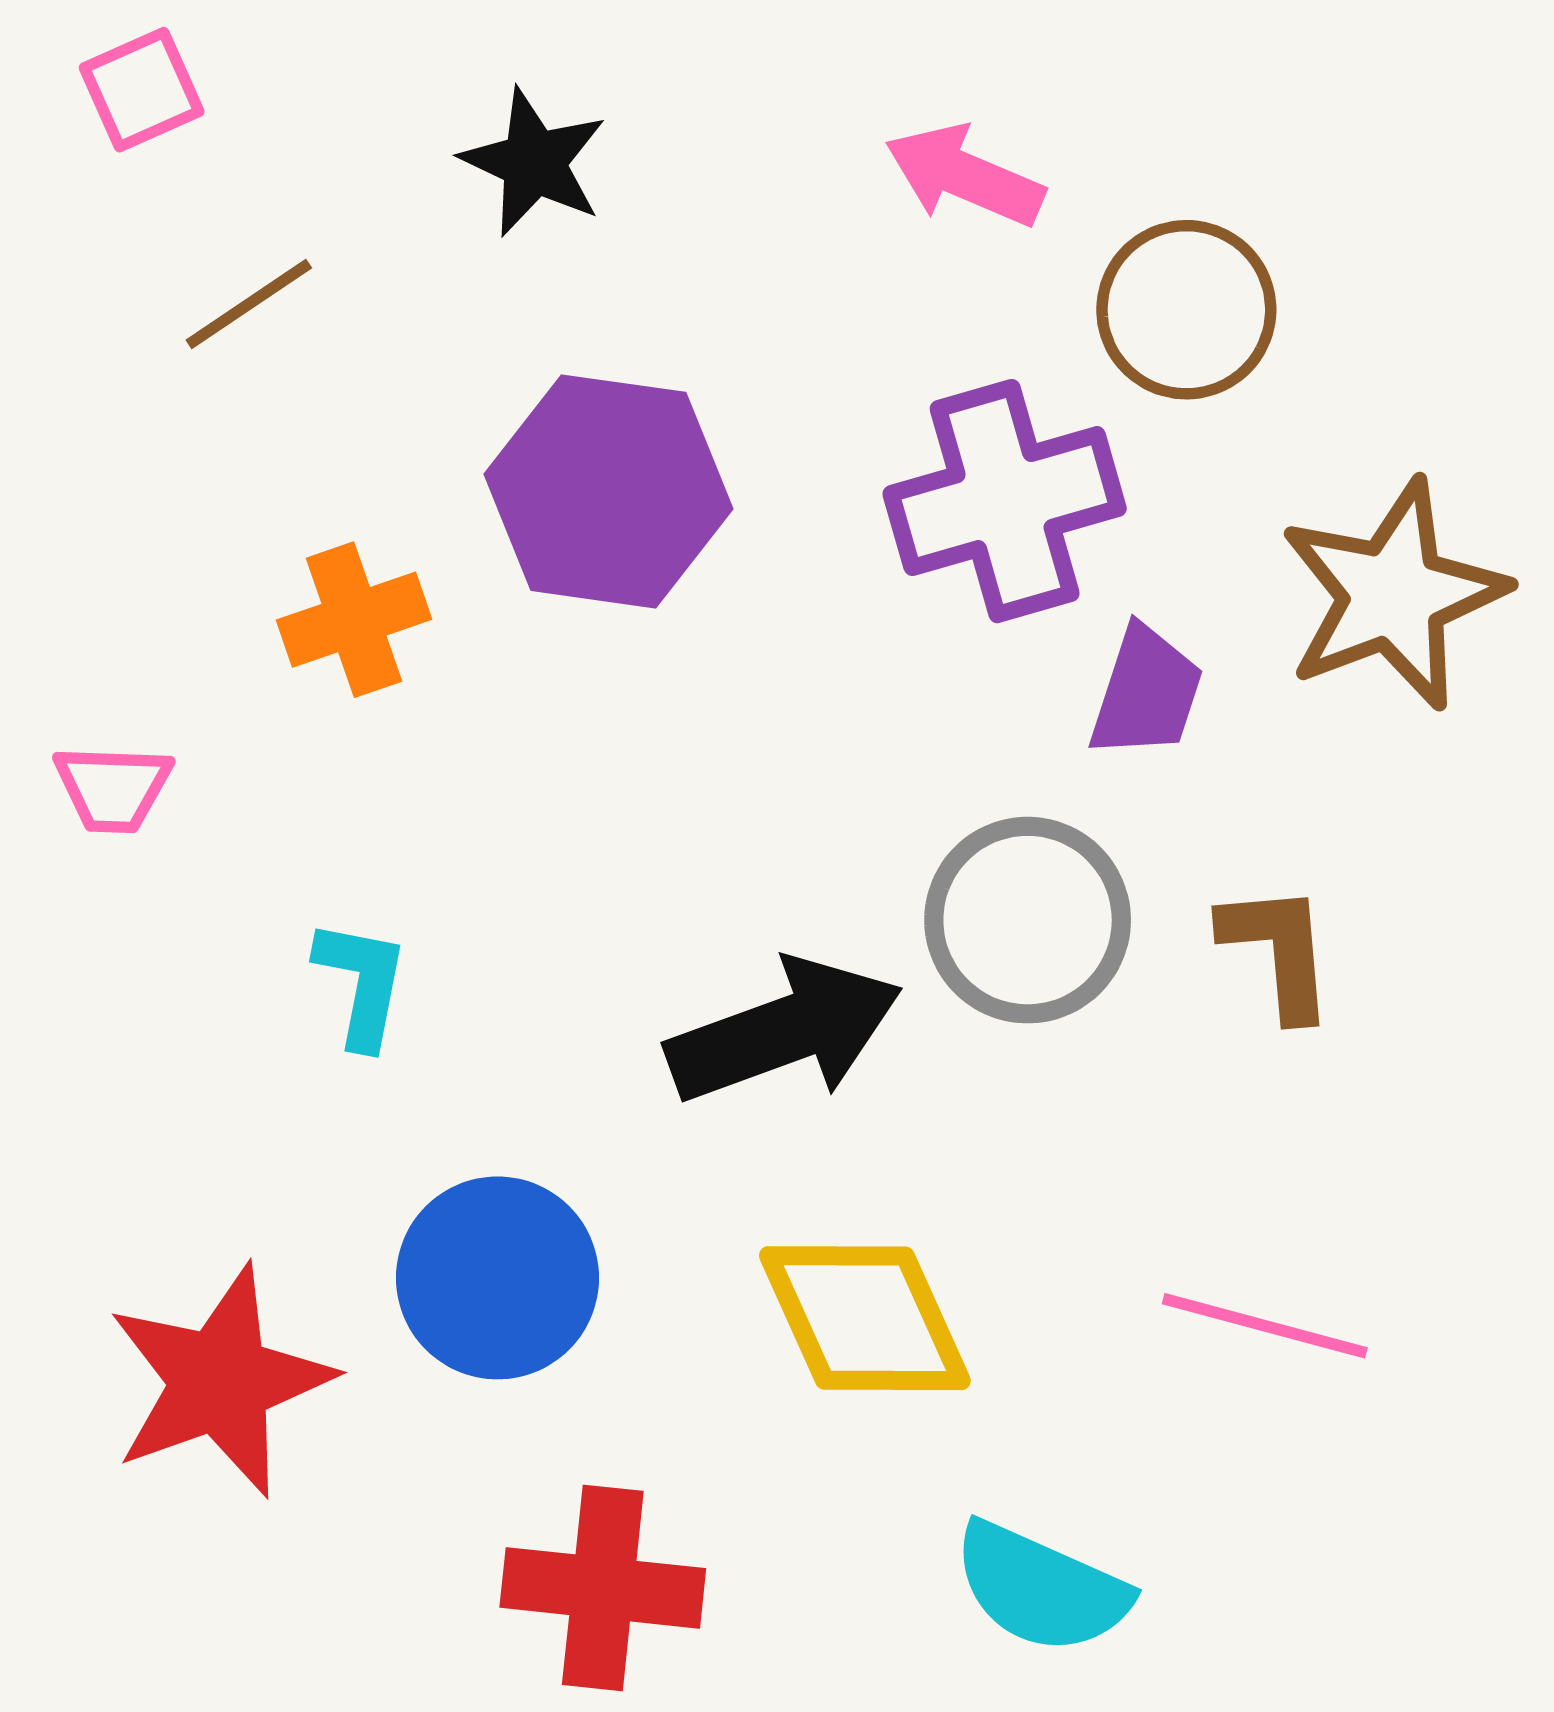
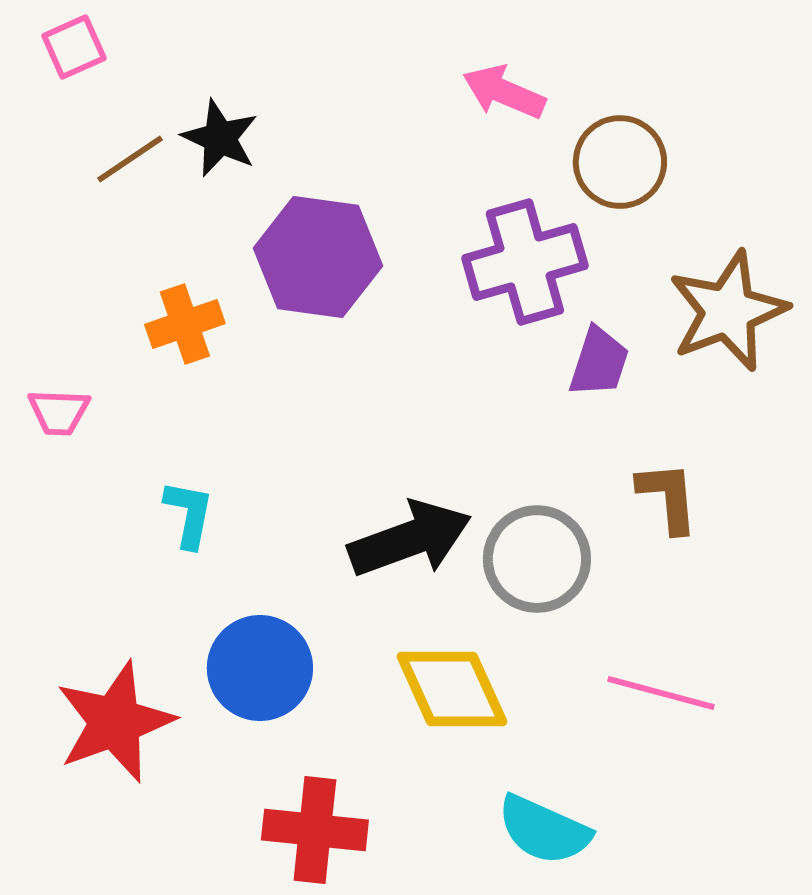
black star: (534, 162) -> (220, 138), moved
gray circle: (1028, 920) -> (537, 559), moved

